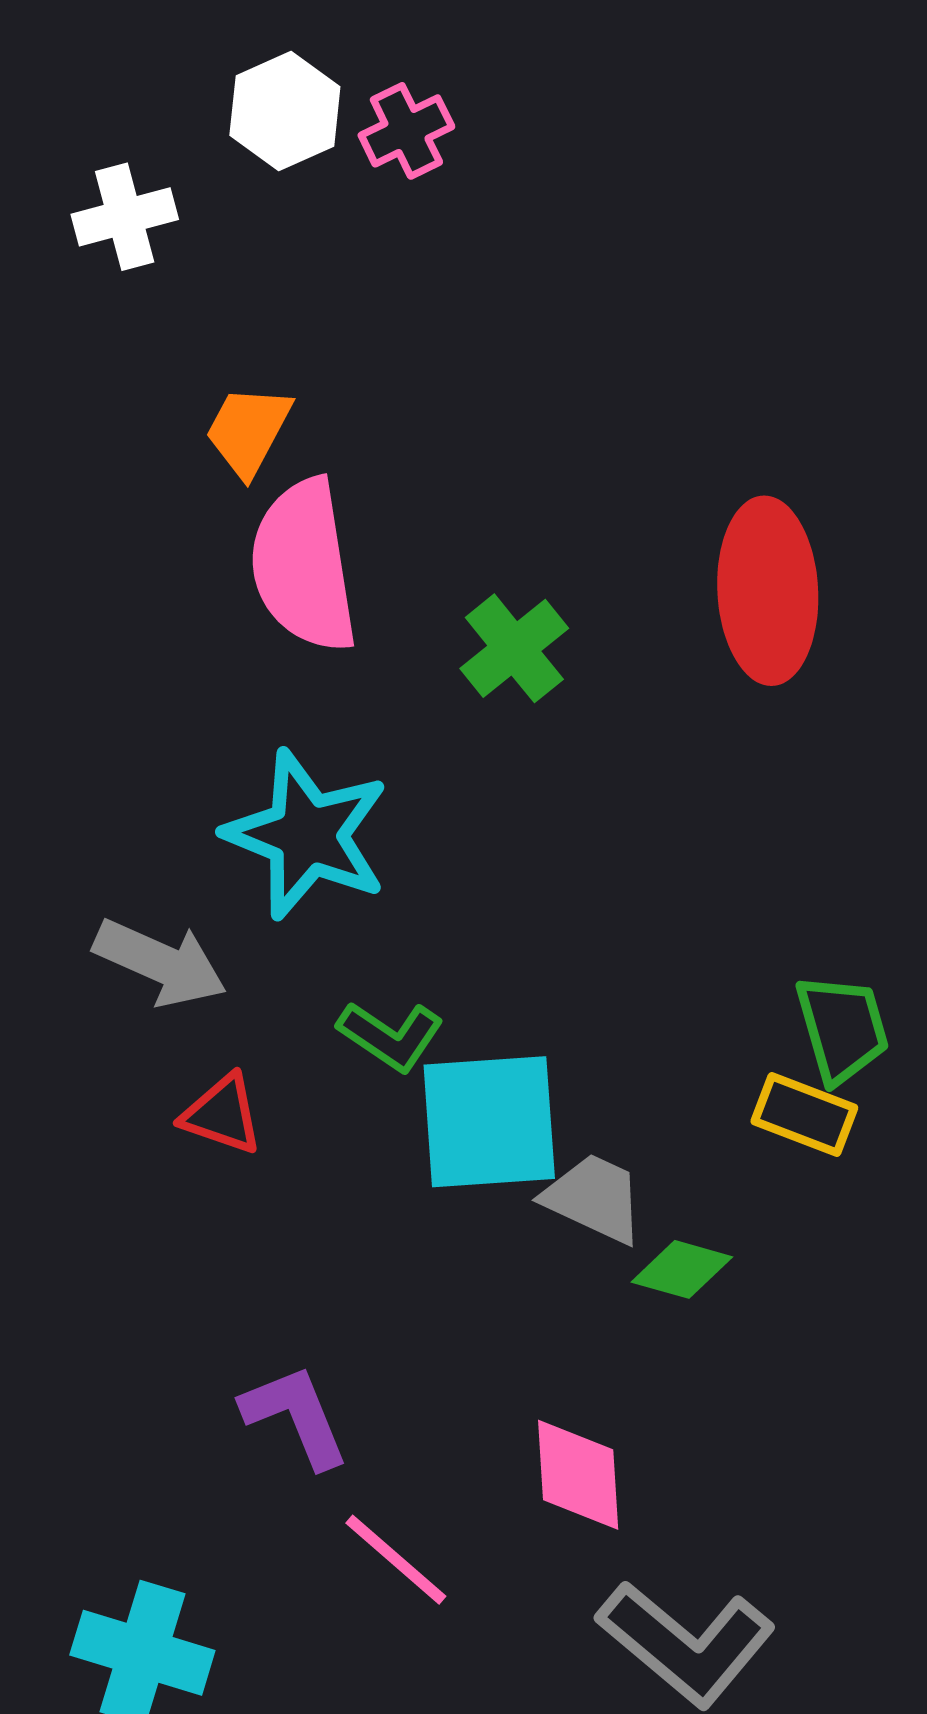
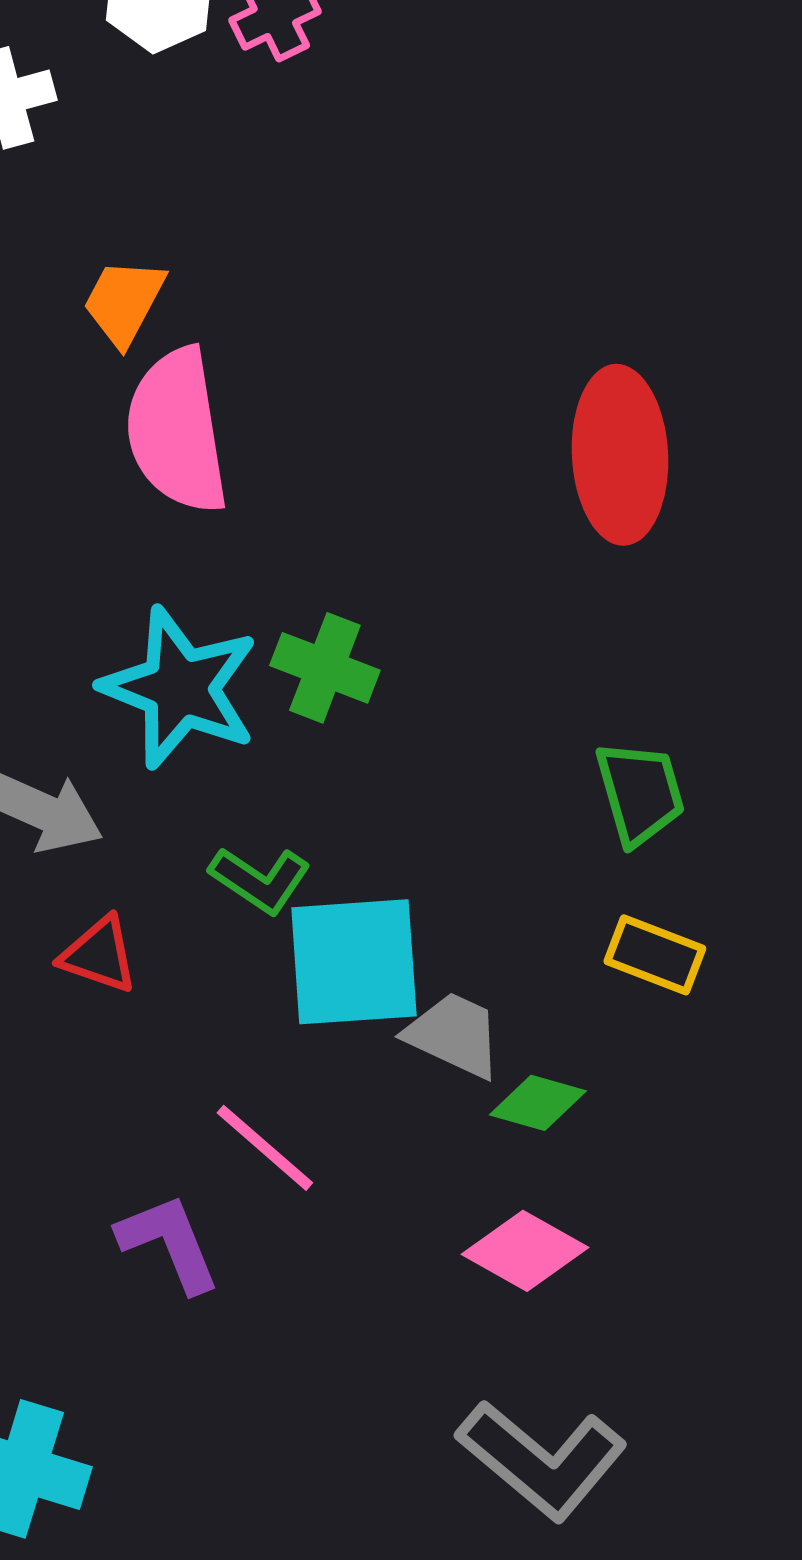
green cross: (514, 648) -> (325, 668), moved, turned -30
green trapezoid: (842, 1029) -> (640, 793), moved
pink diamond: (578, 1475) -> (525, 1251), moved, turned -57
pink line: (396, 1560) -> (265, 1148), moved

